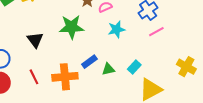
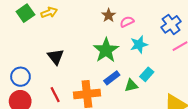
green star: (72, 27) -> (106, 50), moved, turned -30
cyan rectangle: (134, 67) -> (147, 74), moved

